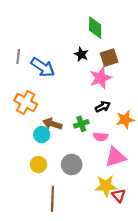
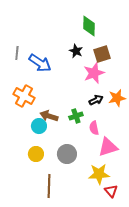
orange star: (125, 120) -> (117, 98), moved
pink semicircle: (101, 137) -> (94, 128), turned 72
red triangle: (119, 196) -> (111, 191), moved

